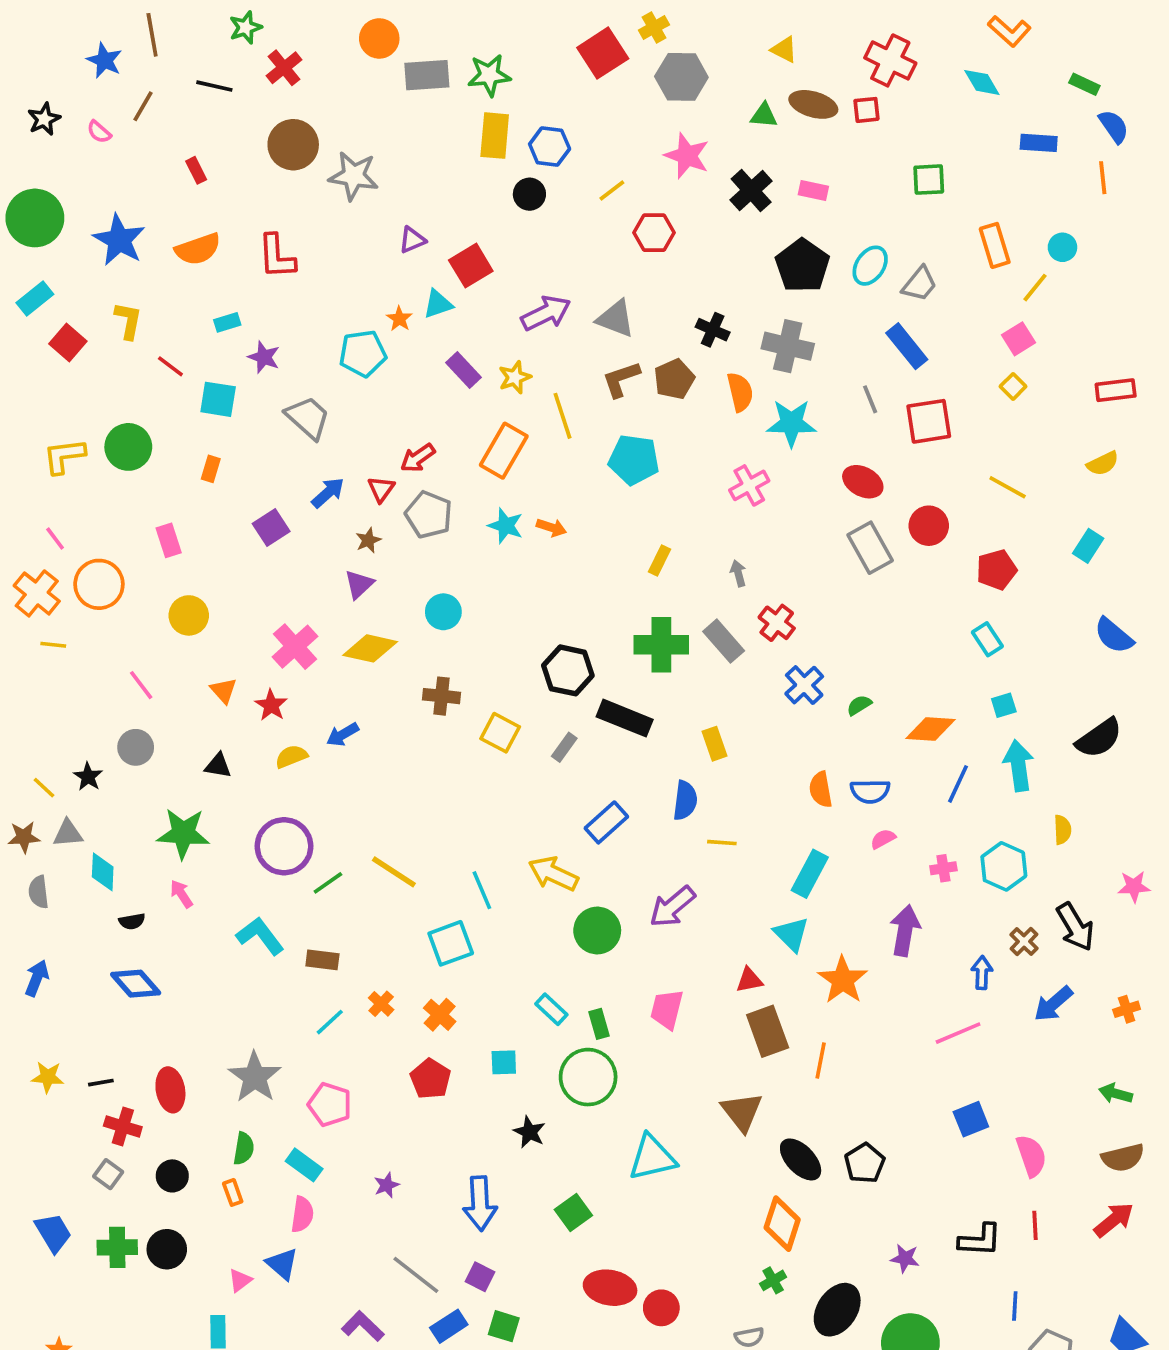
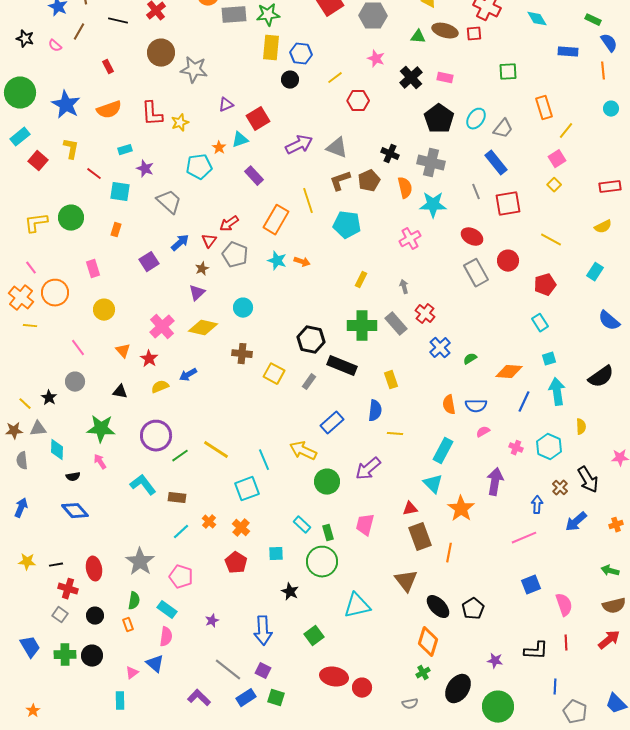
black star: (44, 119) -> (25, 39), turned -30
pink star: (687, 156) -> (376, 59), size x0.7
cyan circle: (1062, 247) -> (611, 109), moved
yellow star: (515, 377) -> (180, 123), moved
pink cross: (943, 868) -> (516, 448), turned 32

